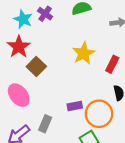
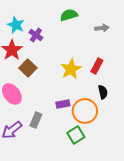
purple cross: (45, 14) -> (36, 35), moved
yellow star: (84, 53) -> (71, 69), moved

